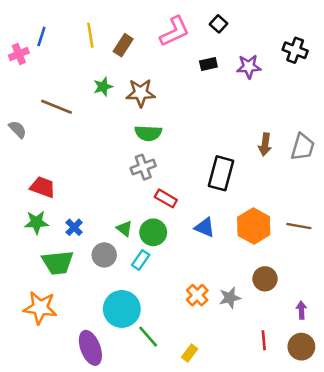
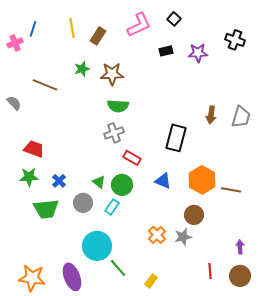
brown line: (299, 226) -> (231, 190), moved
brown circle: (265, 279) -> (194, 215), moved
orange star: (40, 308) -> (32, 278), moved

